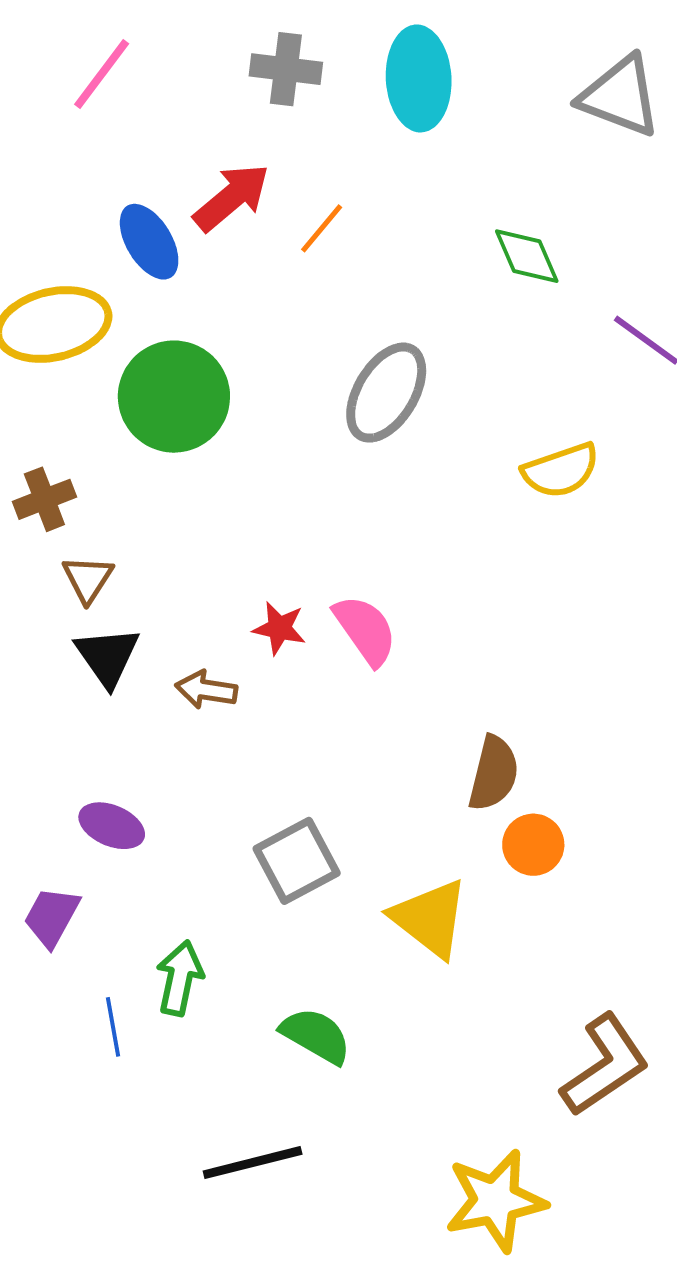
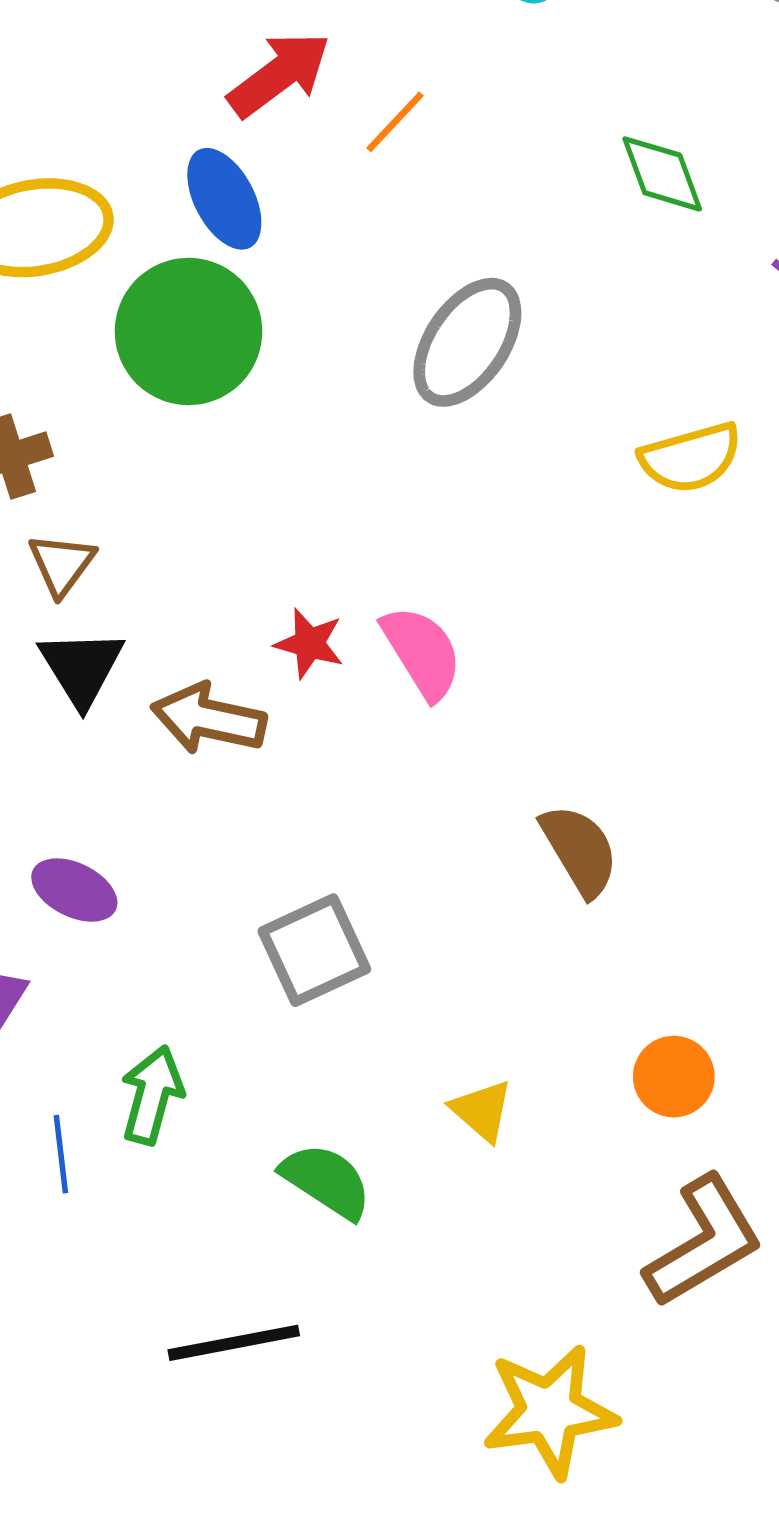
blue ellipse: (149, 242) -> (224, 199), moved
brown arrow: (206, 690) -> (209, 719), size x1.4
brown semicircle: (494, 773) -> (580, 850), turned -48
orange circle: (533, 845) -> (674, 1077), moved
yellow triangle: (430, 918) -> (482, 1111), moved, size x0.6

